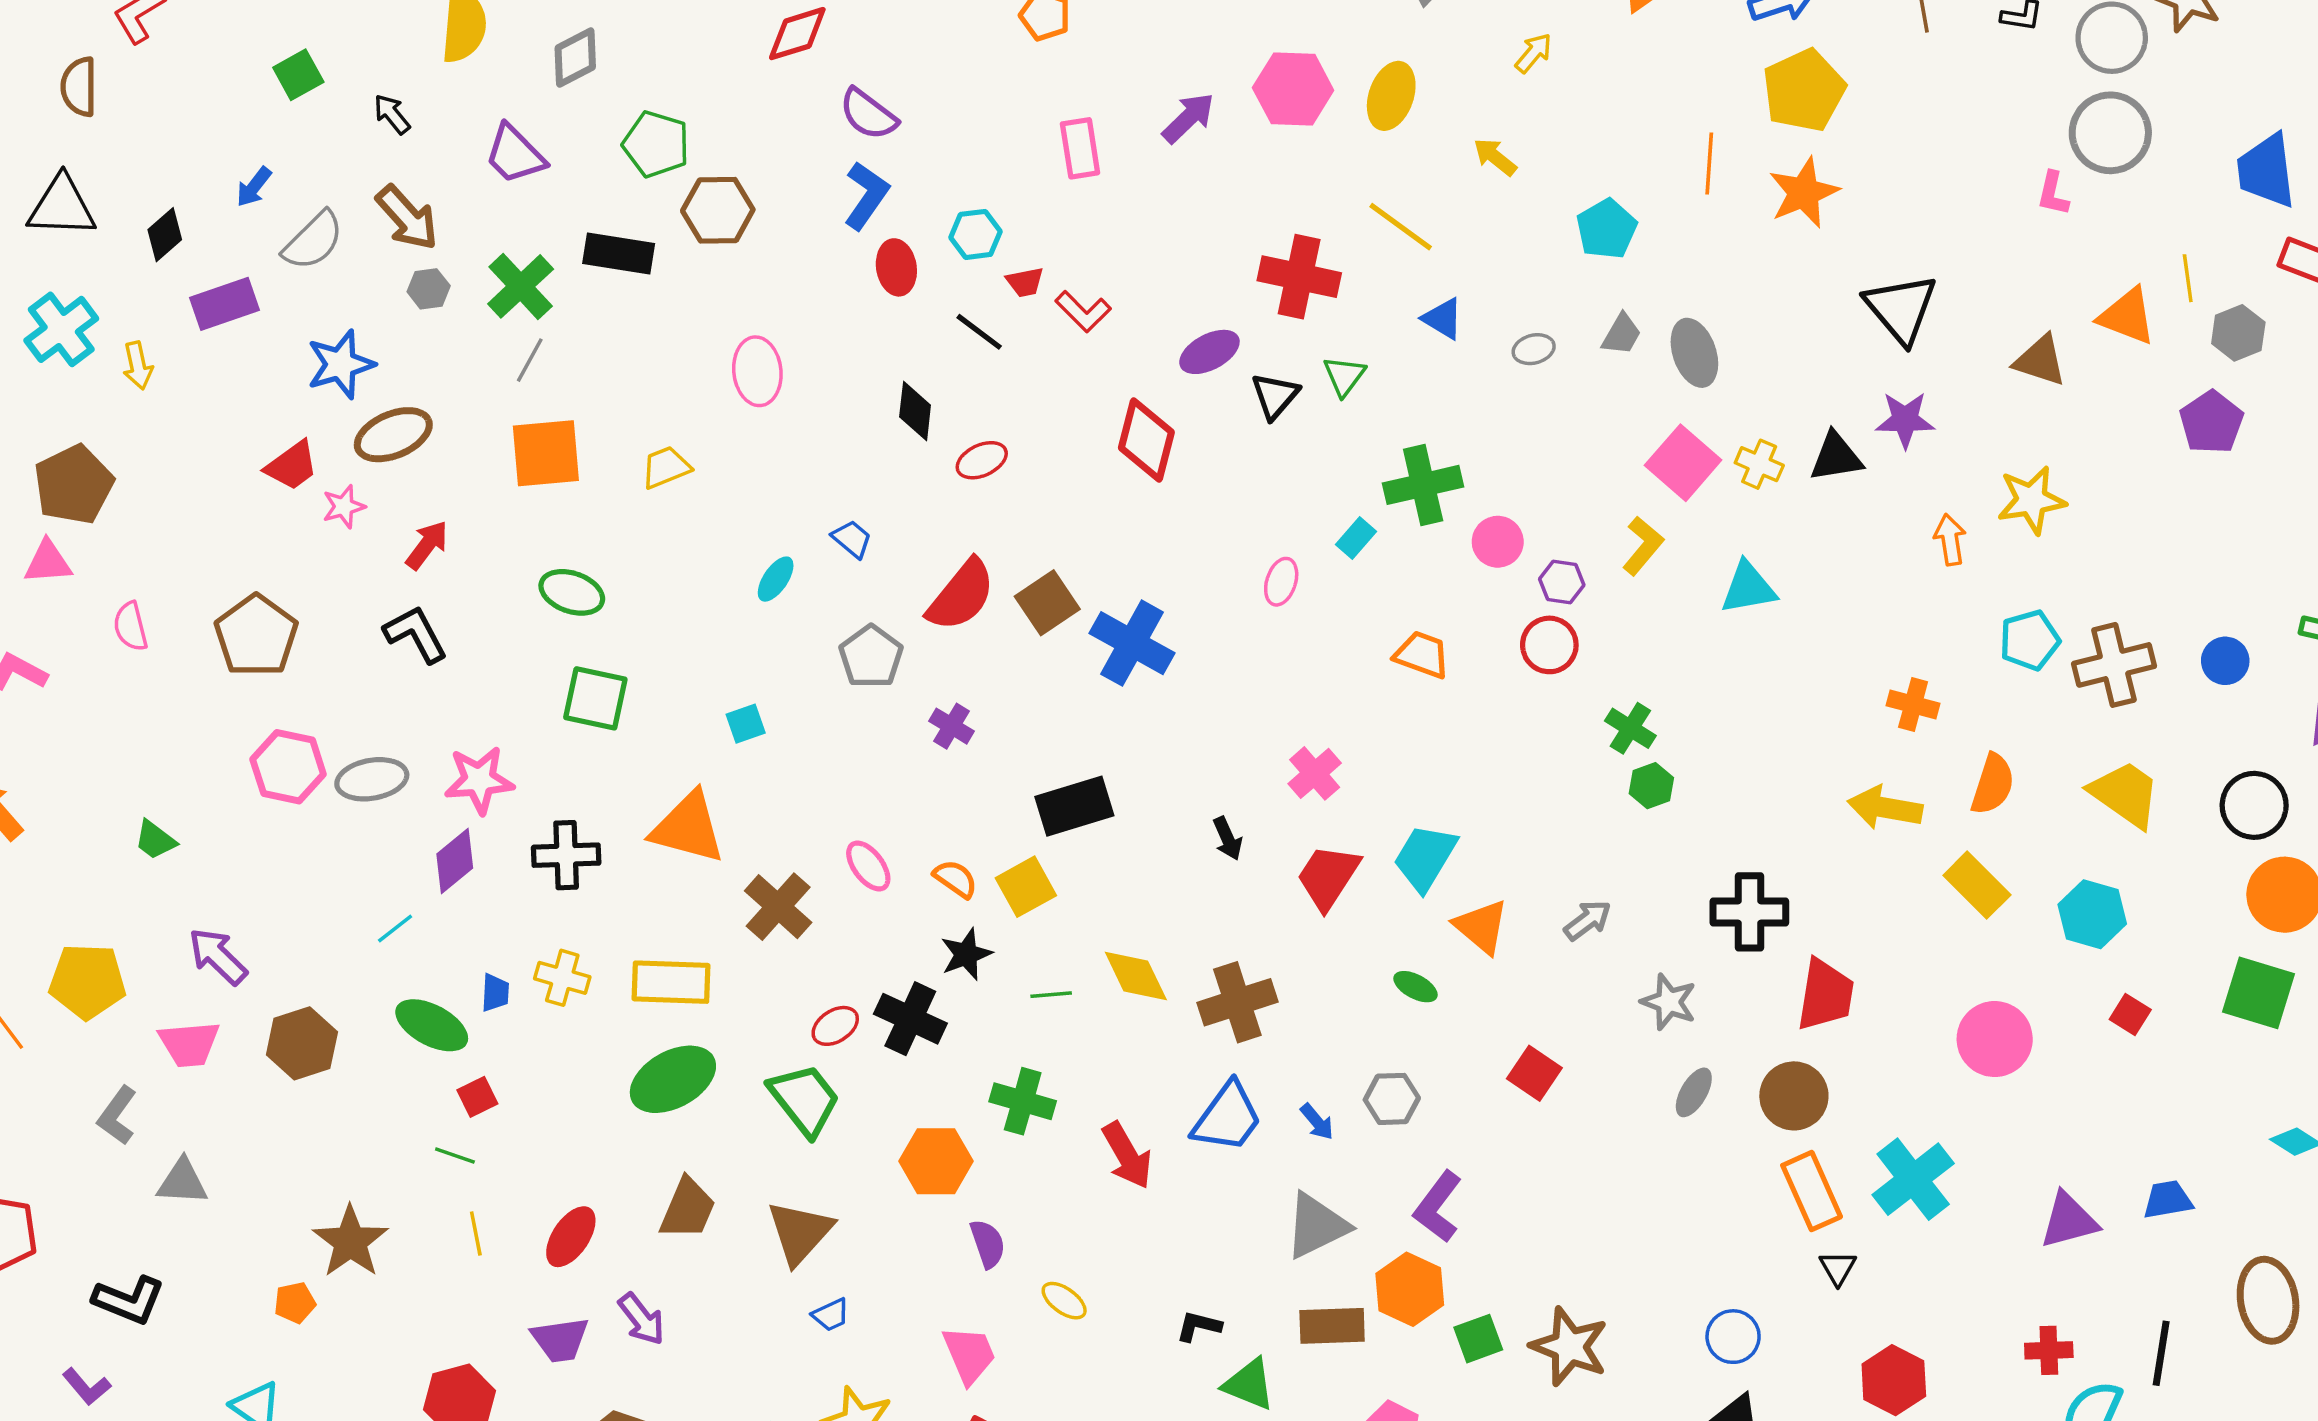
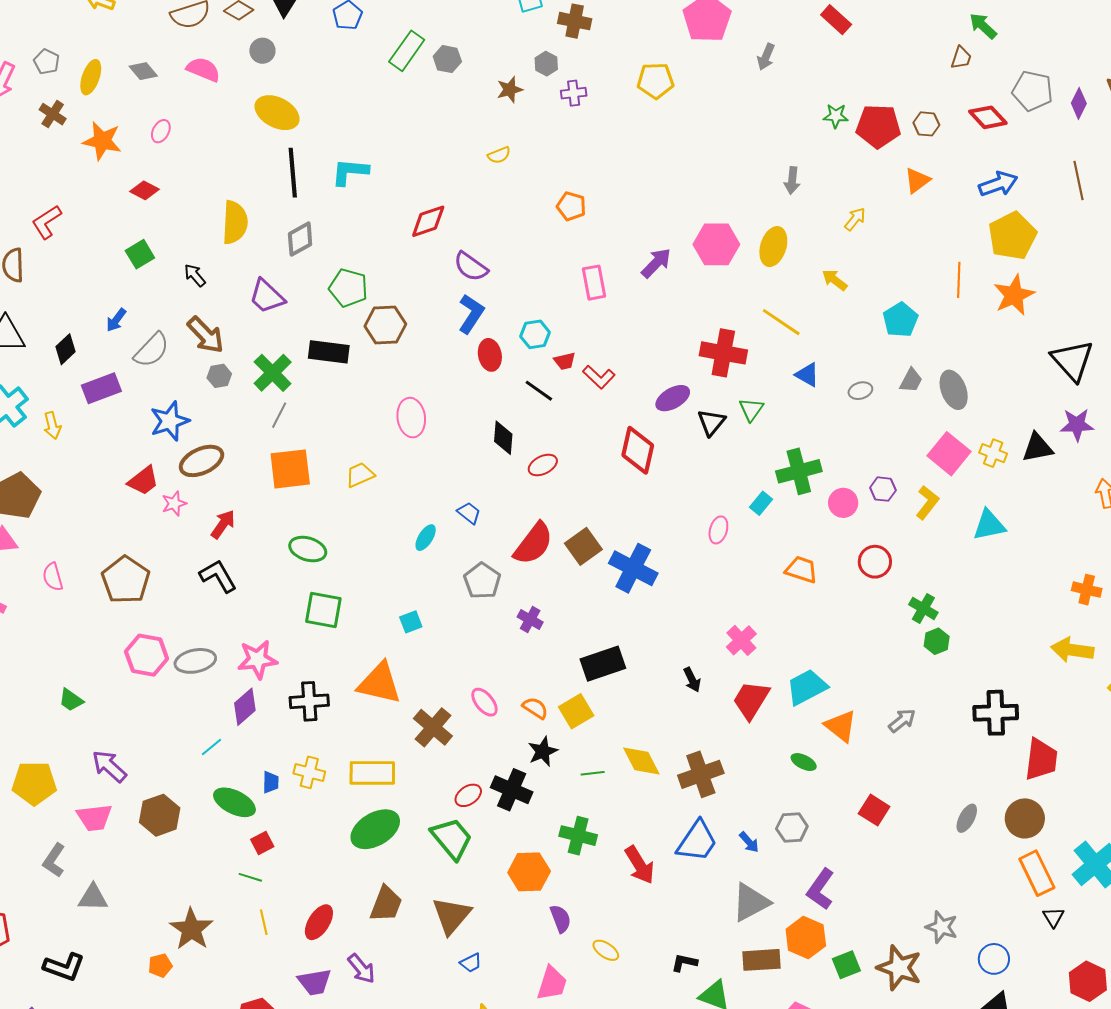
purple hexagon: (1562, 582) -> (883, 489), moved
cyan trapezoid: (1425, 858) -> (807, 687), turned 33
gray star: (1669, 1002) -> (942, 927), moved
pink trapezoid: (969, 1355) -> (552, 983), turned 42

